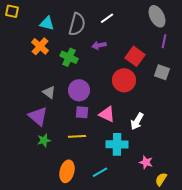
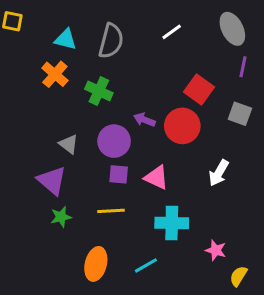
white line: (107, 18) -> (172, 32), moved
purple arrow: (99, 45) -> (144, 120), moved, turned 32
white arrow: (137, 121) -> (219, 173), moved

